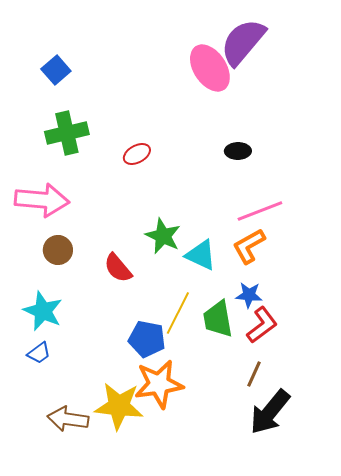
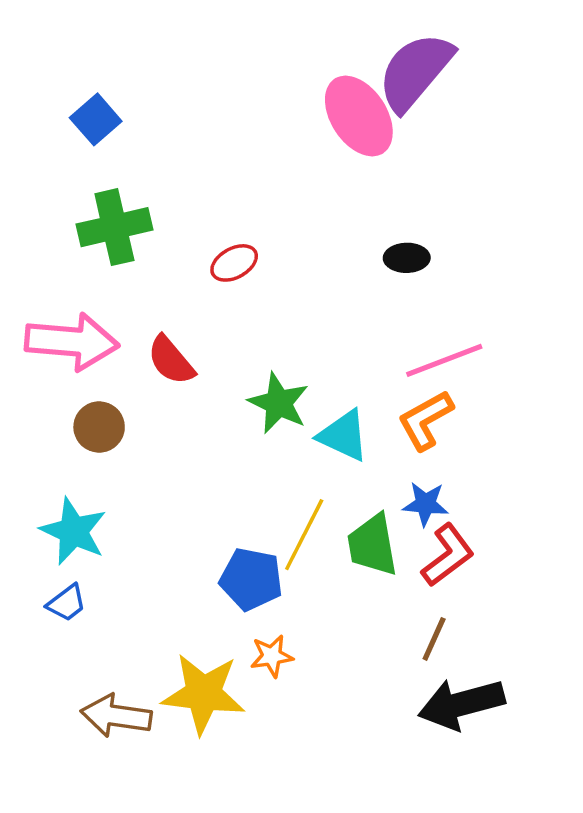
red semicircle: (118, 268) -> (171, 360), moved
orange star: (159, 384) -> (272, 656), size x0.5
black arrow: (270, 412) -> (461, 704), turned 36

